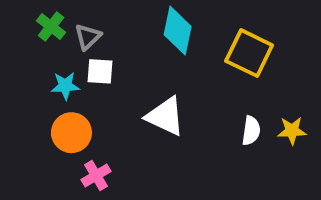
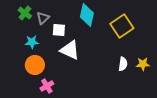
yellow square: (249, 53) -> (122, 26), turned 30
white square: (100, 71) -> (59, 30), moved
white triangle: (165, 116) -> (70, 50), moved

